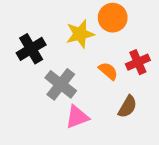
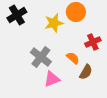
black cross: (31, 49) -> (17, 15), moved
orange semicircle: (108, 71) -> (73, 58), moved

